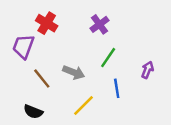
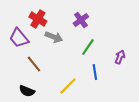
purple trapezoid: (23, 47) -> (19, 38), turned -60
gray arrow: (74, 72) -> (54, 37), moved

